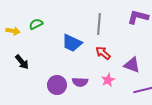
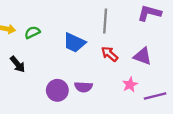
green semicircle: (36, 24) -> (32, 32), moved
purple triangle: (132, 65) -> (143, 56), moved
pink star: (108, 80) -> (130, 85), moved

